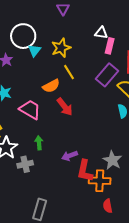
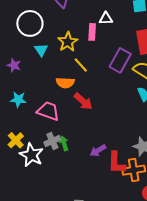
white circle: (23, 36) -> (30, 23), moved
pink rectangle: (110, 46) -> (92, 32), moved
orange semicircle: (51, 86) -> (65, 83), turned 42
gray cross: (25, 164) -> (52, 141), moved

